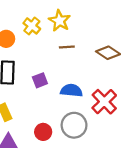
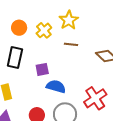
yellow cross: (32, 26) -> (44, 30), moved
blue semicircle: (71, 91) -> (56, 86), moved

